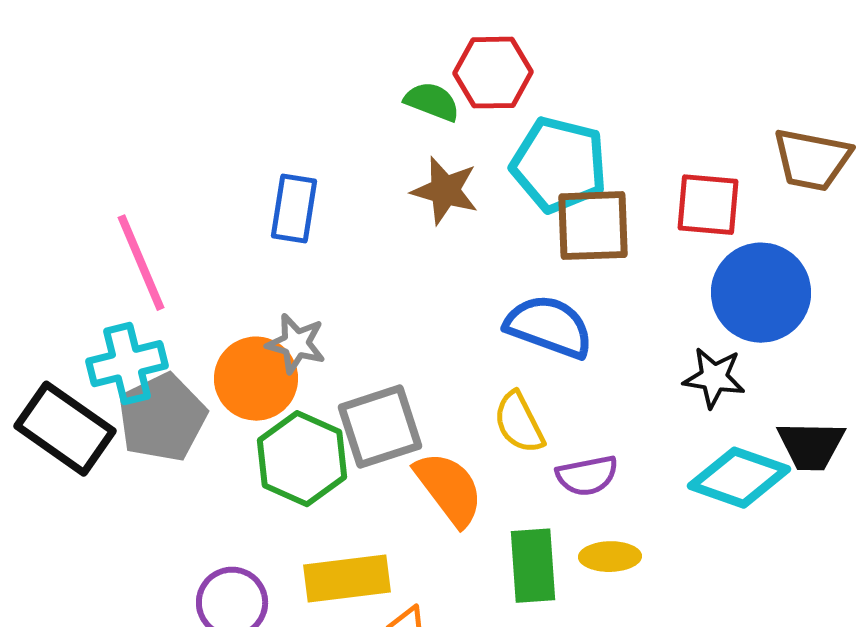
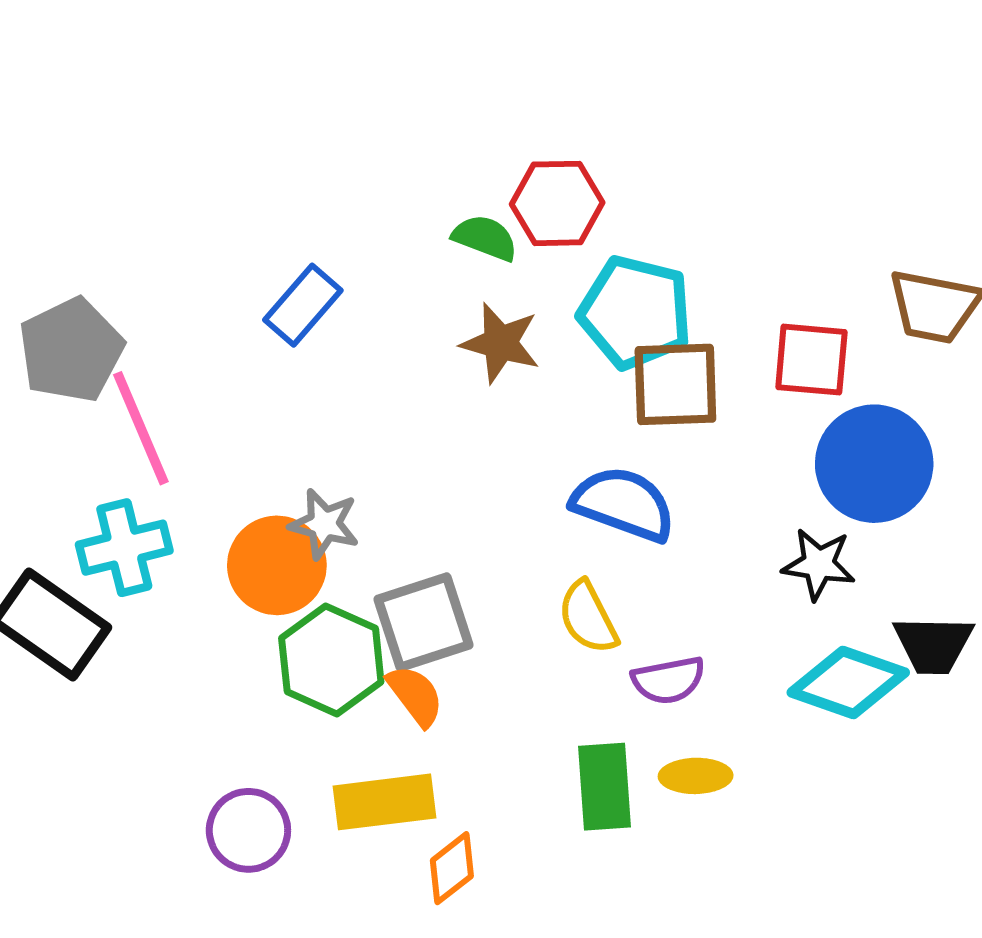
blue rectangle: (294, 209) -> (303, 305), moved, turned 32
gray pentagon: (162, 418) -> (71, 350), moved
orange semicircle: (449, 489) -> (415, 695), moved, size x0.7

